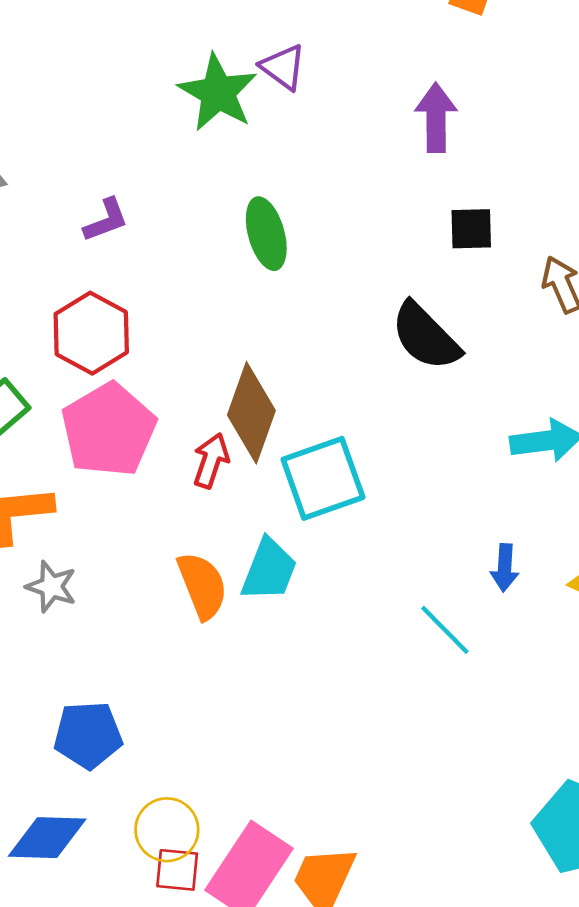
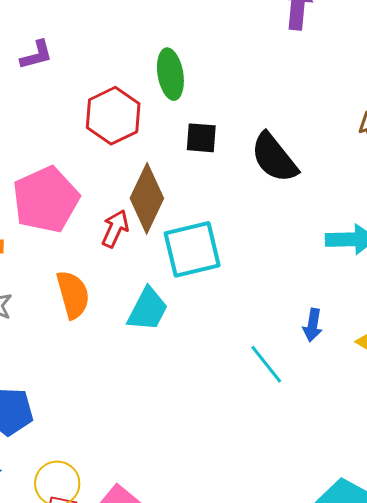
purple L-shape: (106, 220) -> (36, 55), moved
black square: (471, 229) -> (201, 138), moved
red hexagon: (91, 333) -> (113, 116), moved
orange semicircle: (202, 586) -> (73, 295), moved

